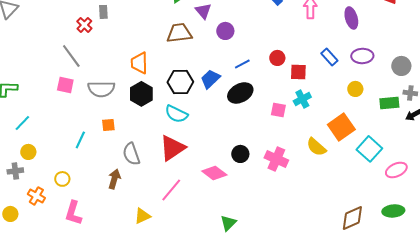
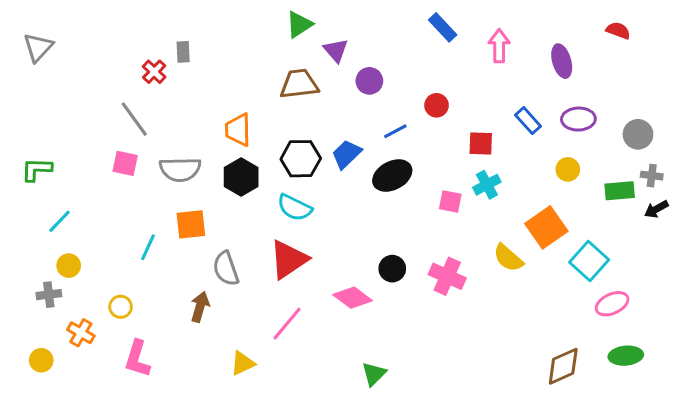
red circle: (277, 58) -> (437, 105), moved
orange square: (108, 125) -> (191, 224), size x1.5
pink ellipse: (396, 170) -> (612, 304), moved

